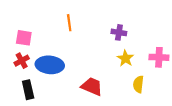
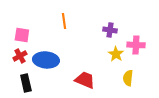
pink cross: (159, 57) -> (136, 45), moved

